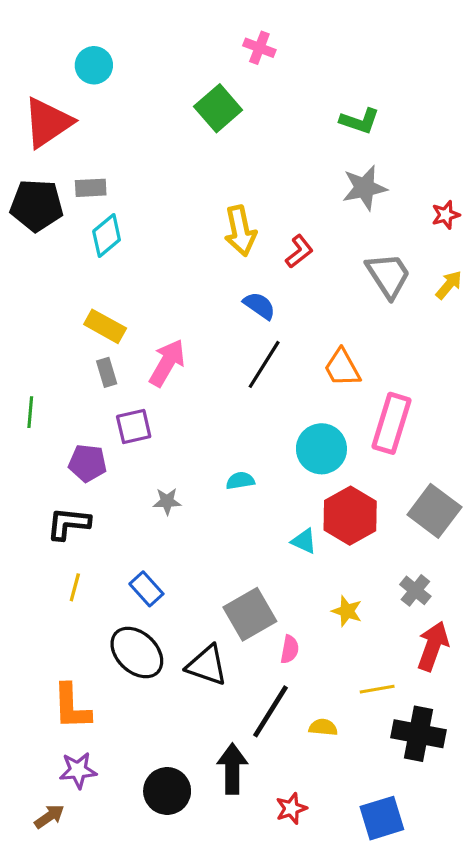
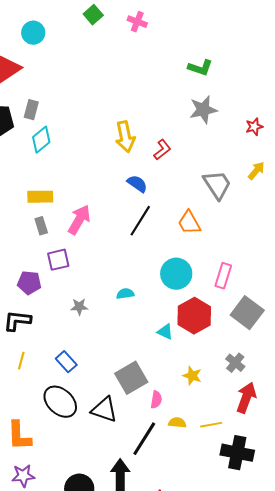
green square: (218, 108) -> (93, 15), moved, size x0.7
gray rectangle: (91, 188) -> (31, 110), turned -72
gray trapezoid: (388, 275) -> (217, 185), moved
yellow rectangle: (105, 326) -> (40, 197), turned -30
pink rectangle: (392, 423) -> (223, 276), moved, size x0.7
yellow semicircle: (323, 727) -> (177, 423), moved

